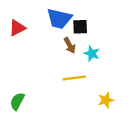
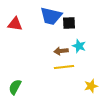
red triangle: (17, 28) -> (15, 24), turned 35
brown arrow: (70, 45) -> (61, 51), moved, turned 112

